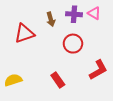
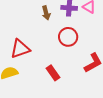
red triangle: (24, 33) -> (20, 49), moved

